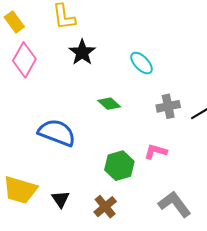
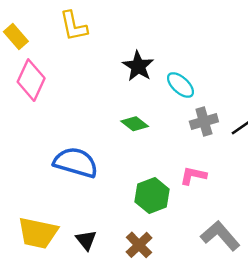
black star: (82, 52) -> (138, 66), moved
cyan ellipse: (141, 63) -> (180, 85), moved

